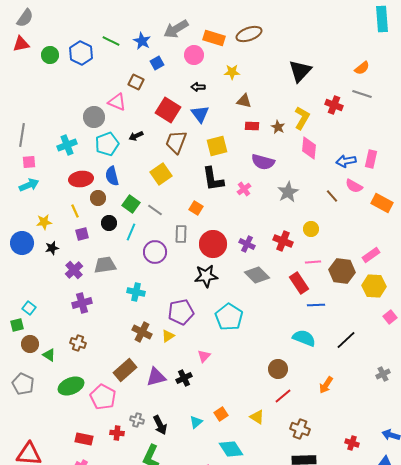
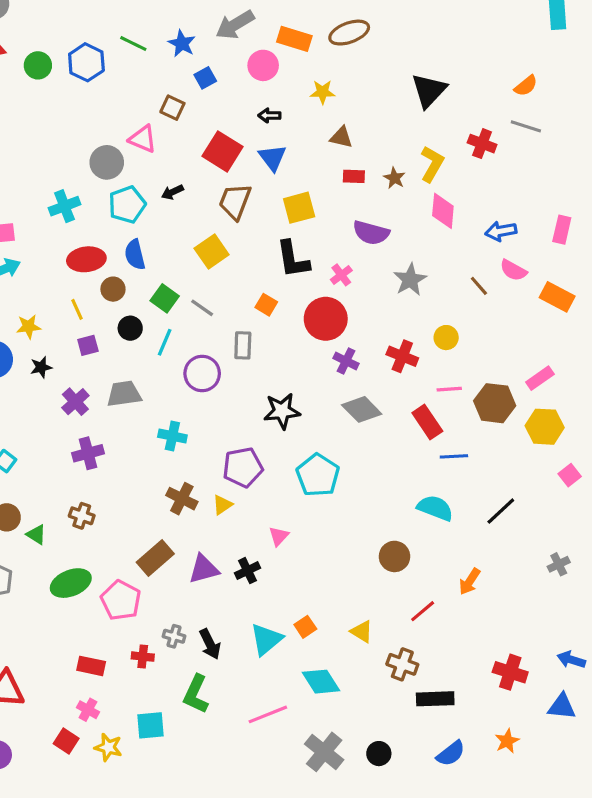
pink rectangle: (371, 159) -> (562, 230), moved
red circle: (213, 244) -> (326, 319), moved
red line: (283, 396) -> (423, 611), moved
cyan triangle: (196, 422) -> (266, 639), size x1.6
brown cross: (300, 429) -> (402, 664), moved
red cross: (352, 443) -> (510, 672), size x1.5

